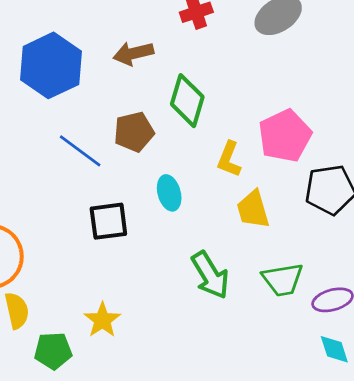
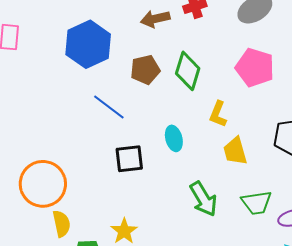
brown arrow: (133, 53) -> (155, 19), moved
brown pentagon: (134, 132) -> (145, 70), moved
pink pentagon: (285, 136) -> (255, 68), moved, turned -30

